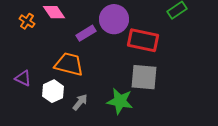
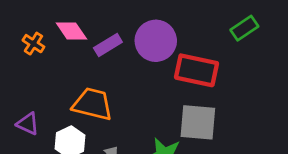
purple rectangle: (86, 33) -> (108, 45), moved

